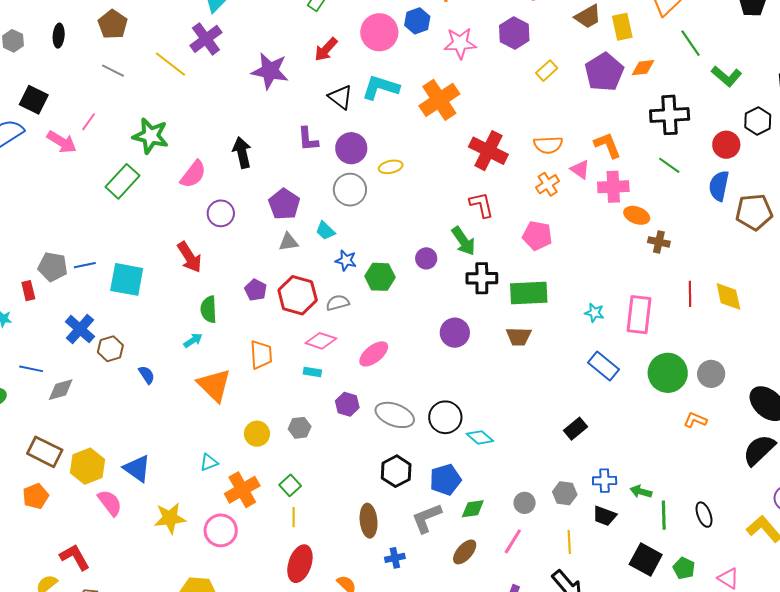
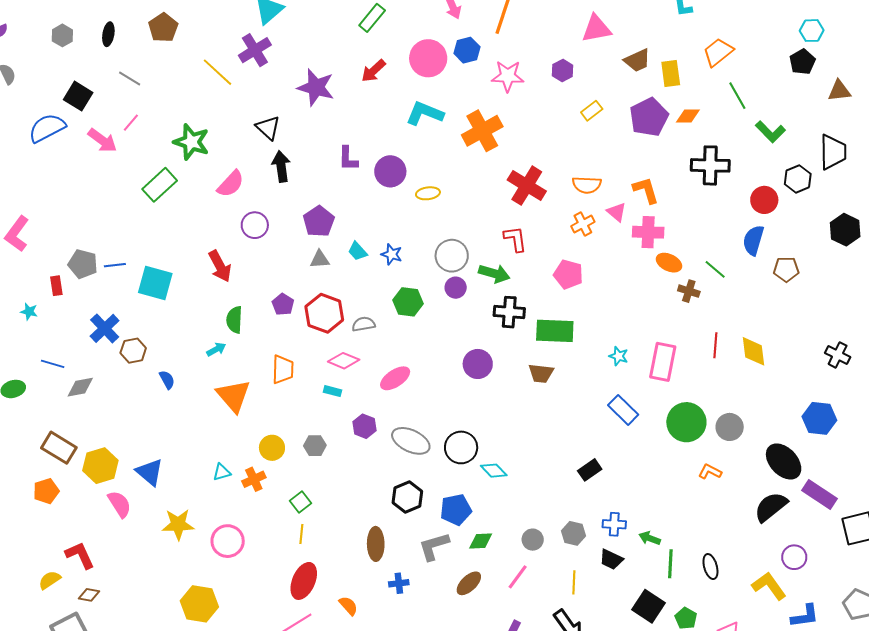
purple hexagon: (514, 33) -> (563, 71), size x0.7
gray line: (113, 71) -> (130, 79), moved
black triangle: (340, 97) -> (268, 128), moved
green line: (669, 165) -> (715, 269), moved
gray circle: (350, 190) -> (452, 256), moved
brown pentagon: (754, 212) -> (786, 269), size x0.7
green arrow: (463, 241) -> (494, 273), turned -44
blue star: (346, 261) -> (392, 254), moved
orange cross: (242, 490) -> (254, 479), moved, size x0.7

